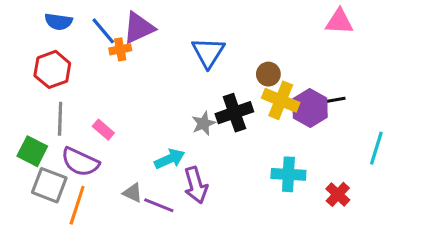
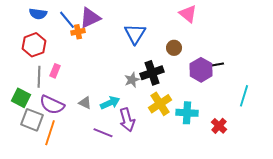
pink triangle: (339, 22) -> (188, 14), moved, turned 36
yellow cross: (281, 100) -> (160, 104), moved, turned 35
pink rectangle: (103, 130) -> (55, 71), moved, turned 72
gray triangle: (133, 193) -> (85, 103), moved

